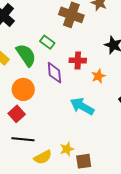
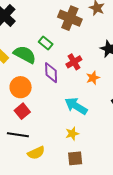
green semicircle: (26, 55) -> (25, 55), turned -30
red cross: (78, 60) -> (74, 62), turned -35
red square: (17, 114) -> (22, 111), moved
yellow star: (67, 149) -> (72, 134), moved

